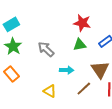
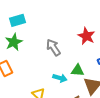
green triangle: (80, 45) -> (78, 70), moved
gray arrow: (46, 49) -> (53, 47), moved

